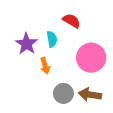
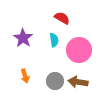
cyan semicircle: (52, 39) -> (54, 40), moved
orange arrow: (45, 66) -> (25, 76), moved

